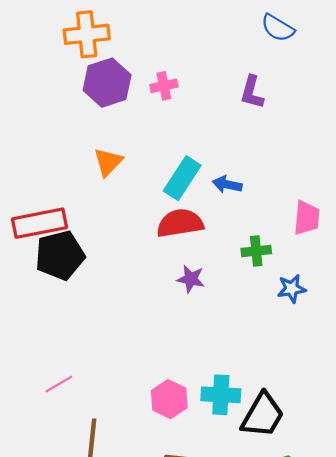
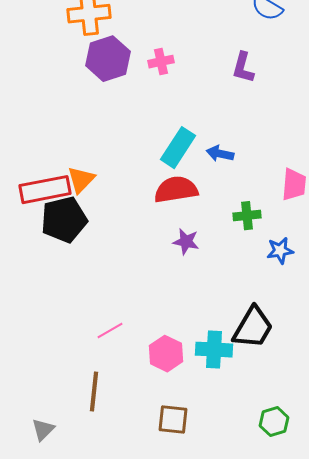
orange triangle: (108, 162) -> (81, 180), moved
pink line: (59, 384) -> (110, 331), moved
black trapezoid: (263, 415) -> (253, 328), moved

